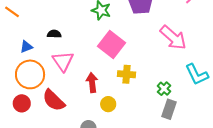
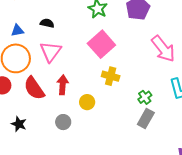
red arrow: (92, 83) -> (63, 85), moved

